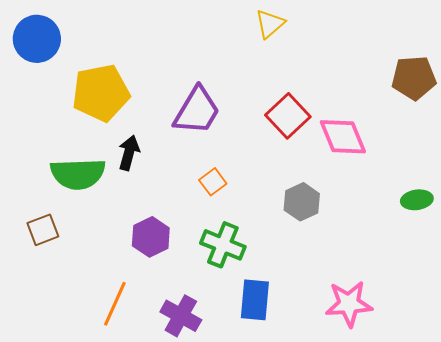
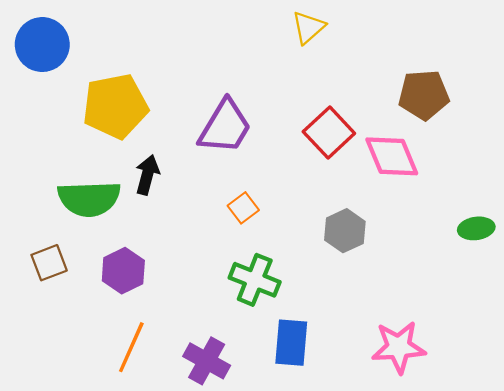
brown pentagon: (414, 78) -> (424, 95), moved
purple hexagon: (151, 237) -> (123, 271), moved

